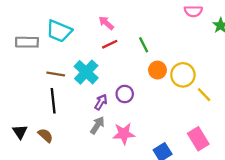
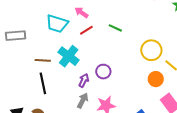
cyan trapezoid: (59, 31) -> (57, 24), moved
green line: (144, 45) -> (115, 28), turned -32
orange circle: (157, 70) -> (156, 79), moved

